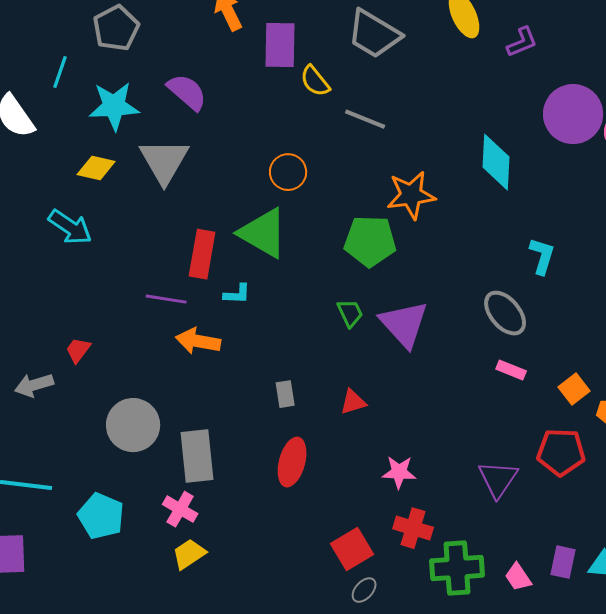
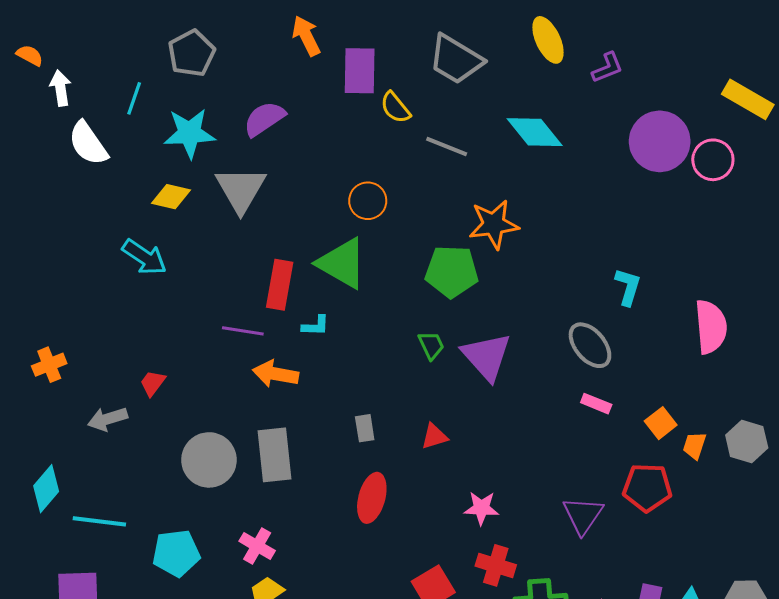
purple semicircle: (187, 92) -> (264, 119), turned -75
cyan diamond: (496, 162) -> (535, 132), moved, turned -42
gray rectangle: (197, 456) -> (275, 455), moved
cyan pentagon: (101, 516) -> (176, 553), turned -30

